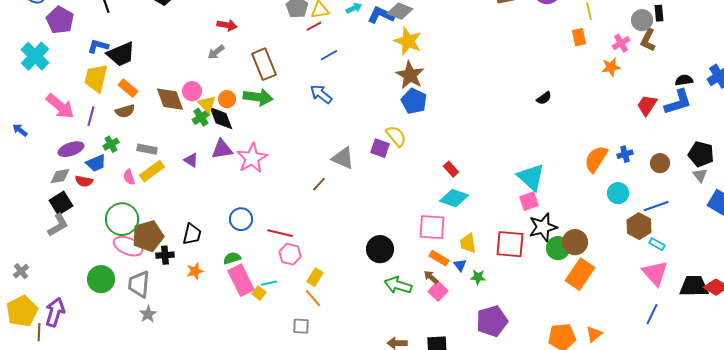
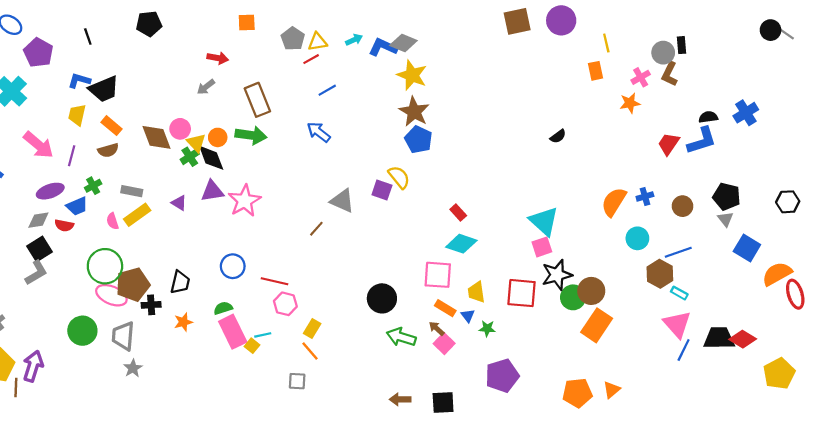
yellow trapezoid: (96, 78) -> (77, 115), size x0.7
blue line: (652, 314) -> (684, 350), moved

